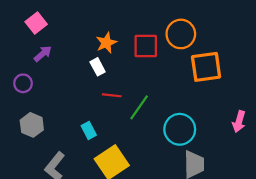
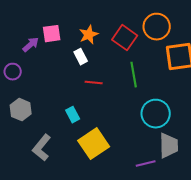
pink square: (36, 23) -> (52, 34), moved, turned 30
red square: (146, 46) -> (125, 38), turned 35
green line: (139, 107) -> (134, 75), moved, turned -45

